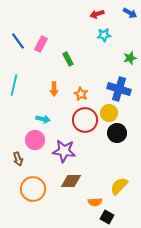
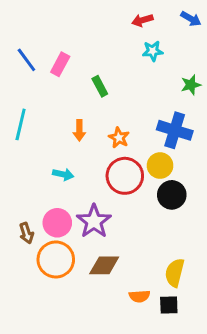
pink circle: (35, 140) -> (57, 223), moved
purple star: (64, 151) -> (94, 221), turned 30
yellow semicircle: (119, 186) -> (175, 273), turned -30
orange circle: (33, 189) -> (56, 259), moved
black square: (107, 217) -> (169, 305), moved, turned -32

